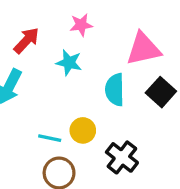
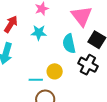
pink triangle: (143, 49) -> (82, 16), turned -45
black cross: (122, 157) -> (88, 65), moved

